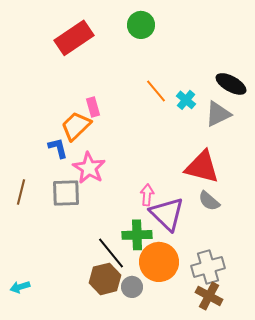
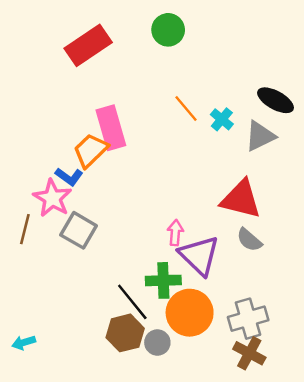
pink rectangle: (93, 107) -> (111, 128), size x1.8
blue L-shape: (58, 148) -> (69, 177), turned 140
pink star: (89, 168) -> (52, 198), moved
gray square: (66, 193) -> (79, 230), turned 32

